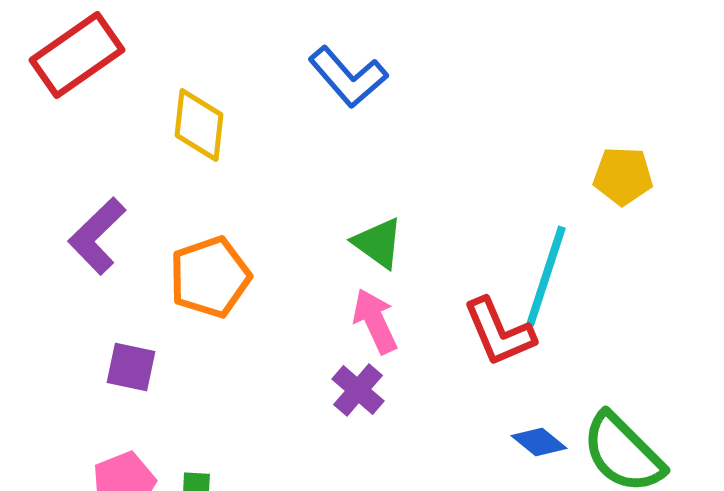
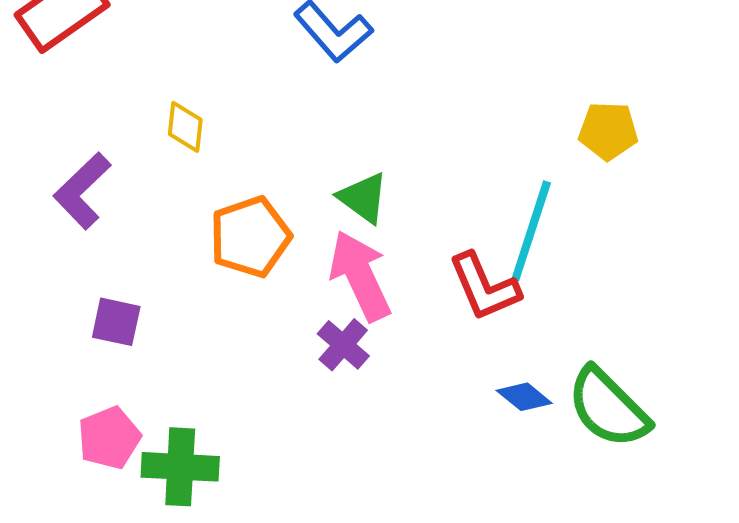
yellow diamond: (199, 125) -> (185, 127), moved, size x0.7
orange pentagon: (210, 277) -> (250, 237), moved
pink arrow: (375, 321) -> (360, 276), size x1.4

